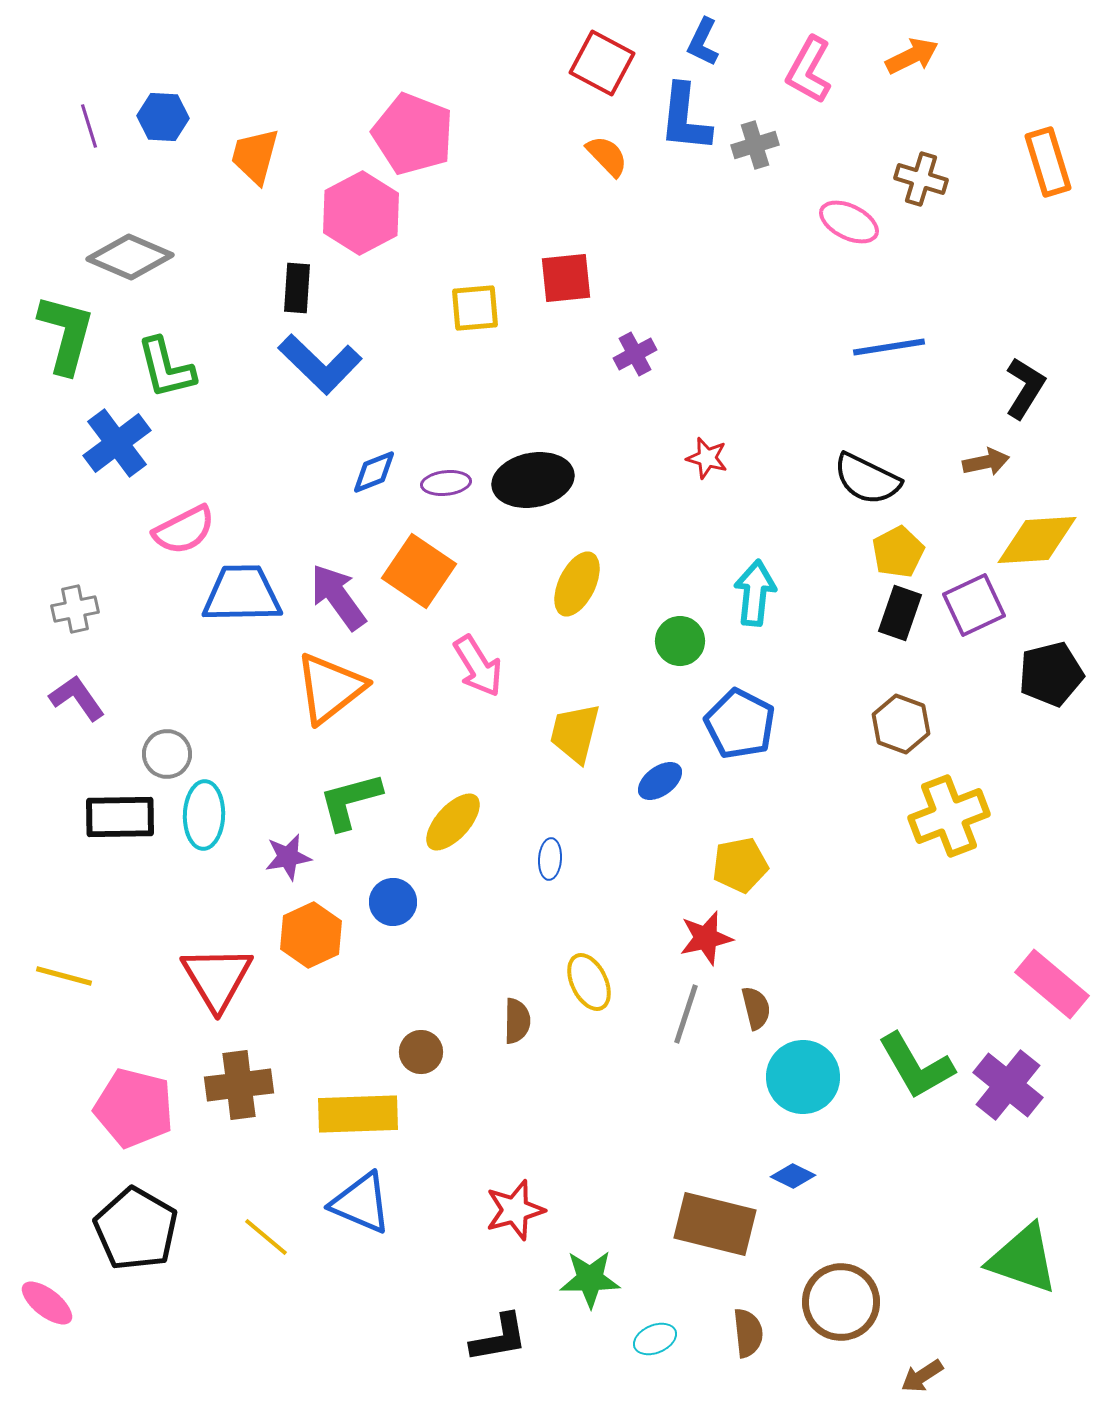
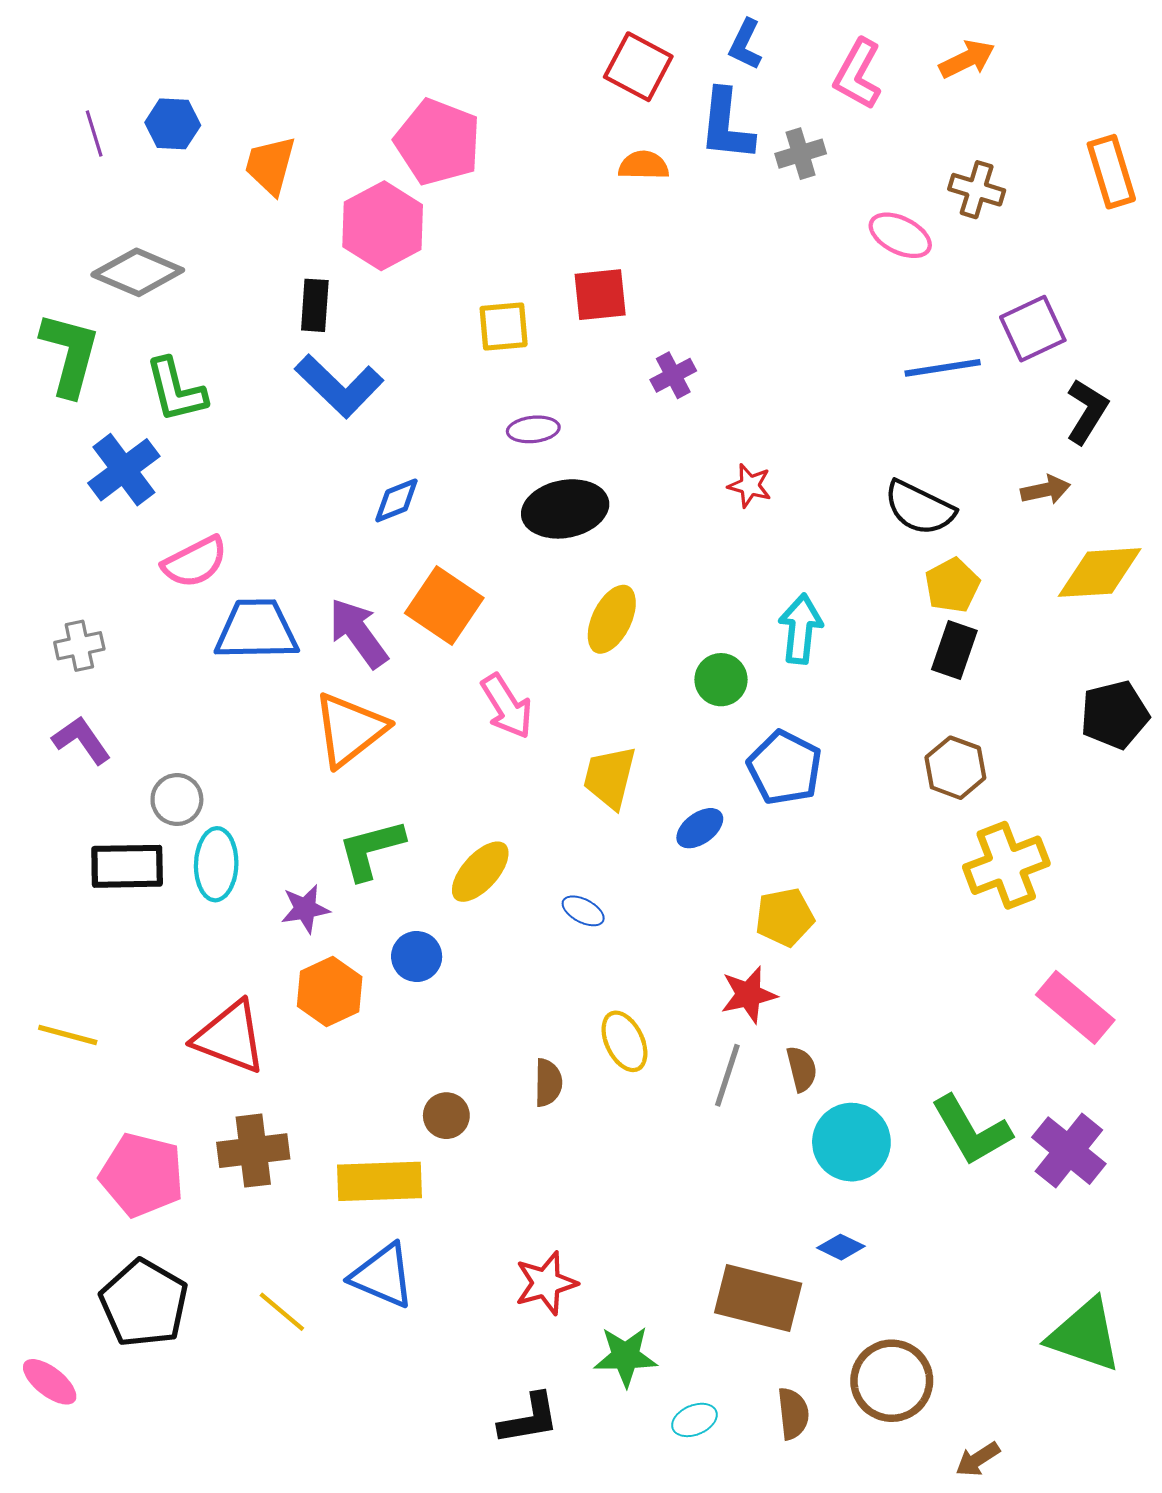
orange semicircle: (607, 156) -> (644, 165), turned -45
purple ellipse: (446, 483) -> (533, 429), moved
purple square: (974, 605) -> (1033, 329), moved
blue ellipse: (550, 859) -> (583, 911), turned -66
red triangle: (217, 978) -> (230, 1037), turned -38
pink rectangle: (1052, 984) -> (1075, 1007), moved

